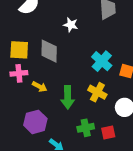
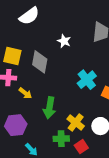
yellow cross: (97, 92) -> (76, 123), moved
red square: (108, 132) -> (81, 147), turned -32

